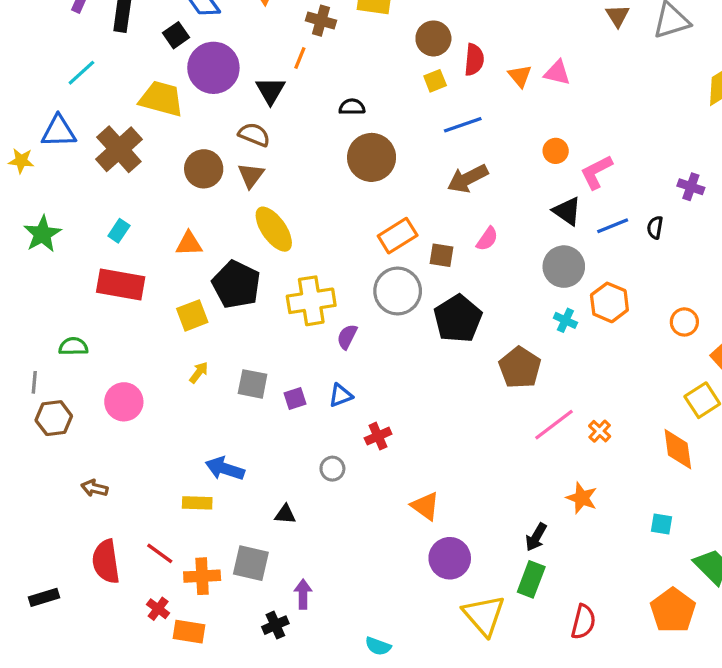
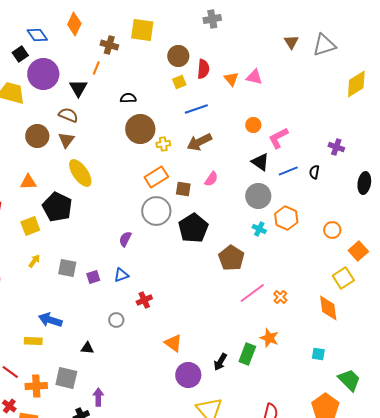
yellow cross: (311, 301) -> (163, 144), moved, size x0.5
black arrow: (536, 537) -> (220, 362), moved
green rectangle: (531, 579) -> (247, 354), moved

